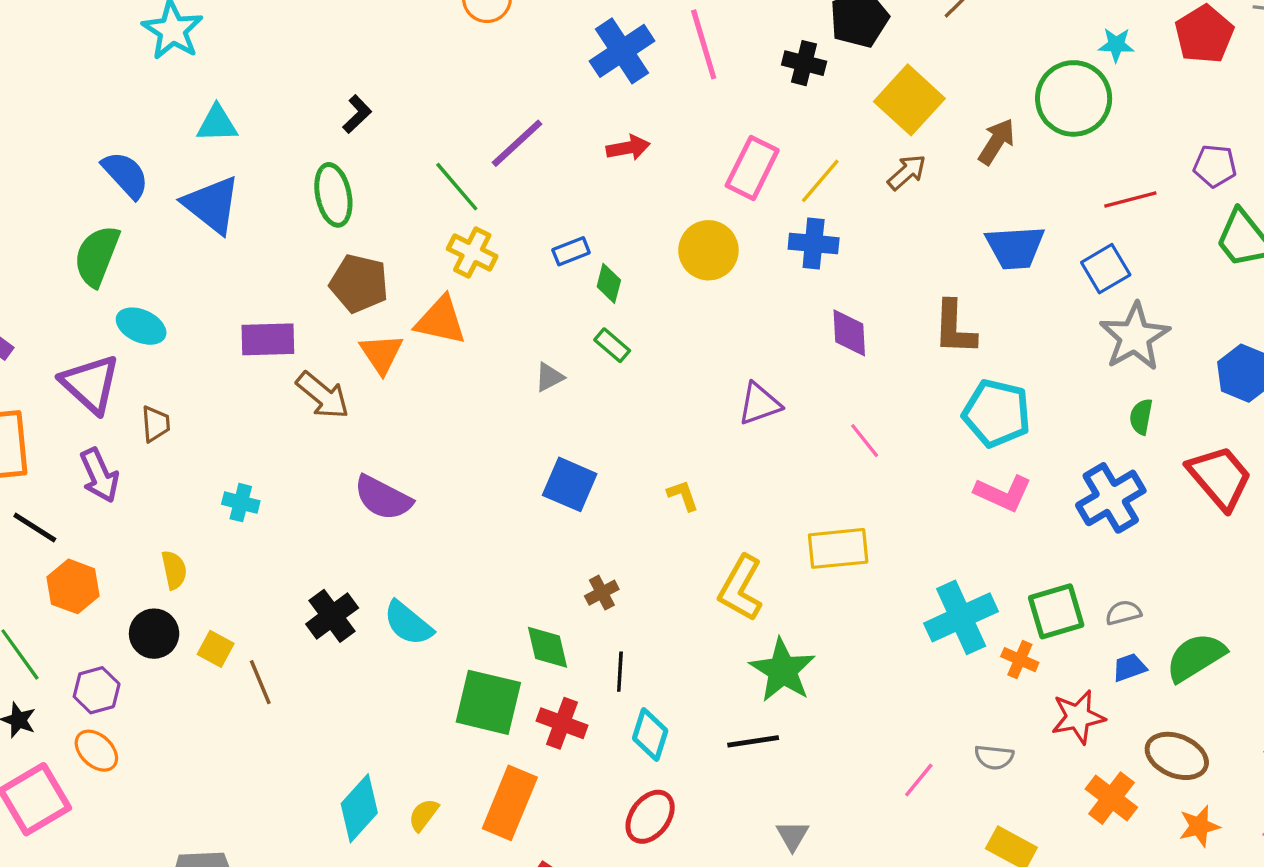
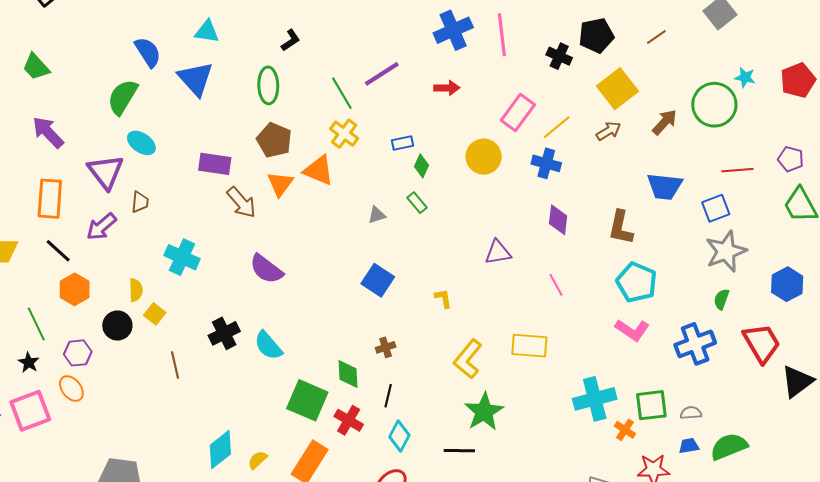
purple arrow: (99, 475) -> (102, 227), turned 64
cyan cross: (241, 503) -> (182, 257), size x1.6
yellow square: (216, 649) -> (155, 314), moved

